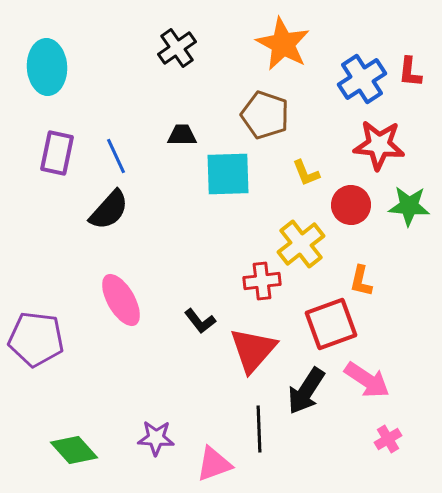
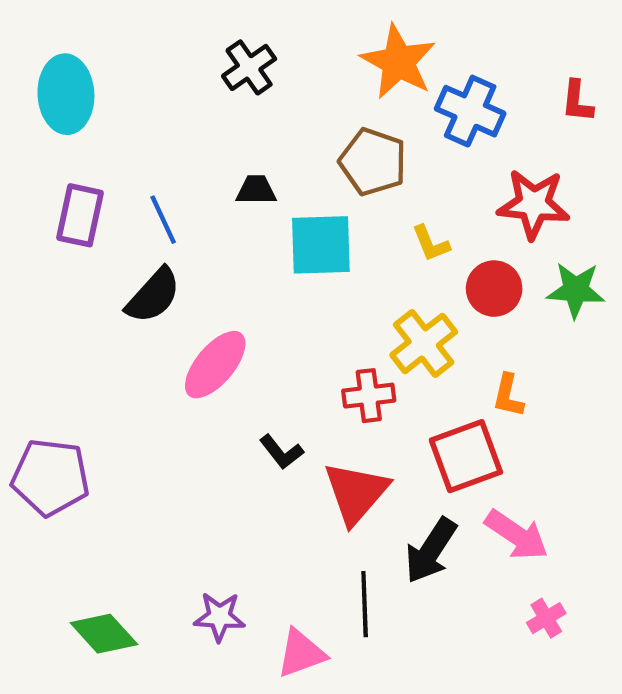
blue cross: (362, 79) -> (470, 111), moved, turned -33
pink ellipse: (121, 300) -> (215, 365), moved, turned 70

